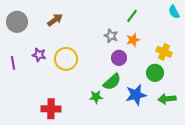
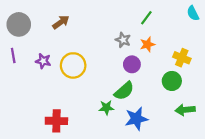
purple line: (13, 63) -> (13, 55), moved
blue star: (136, 95) -> (136, 119), moved

